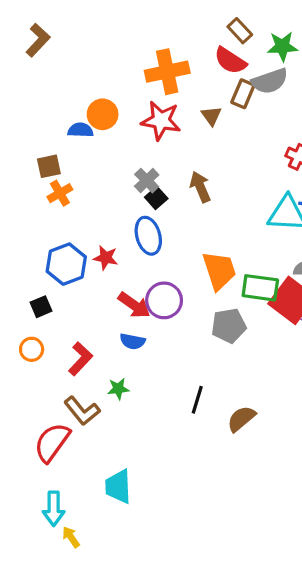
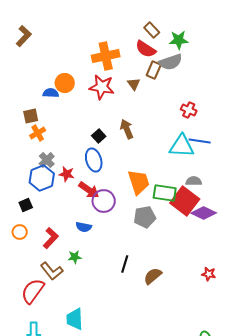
gray cross: (147, 181) -> (47, 160), moved
red arrow: (134, 305) -> (89, 190), moved

